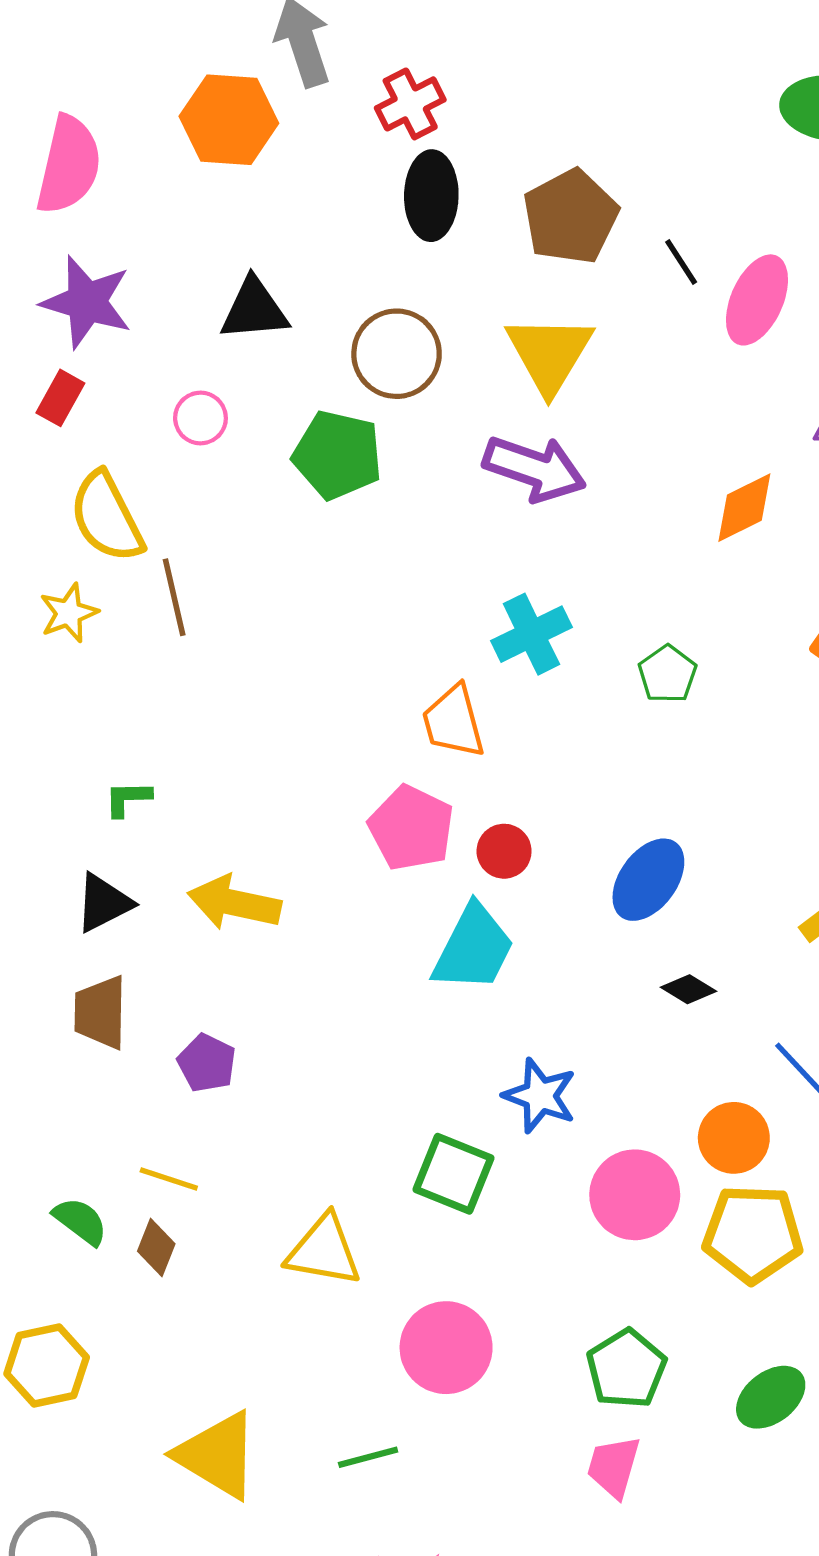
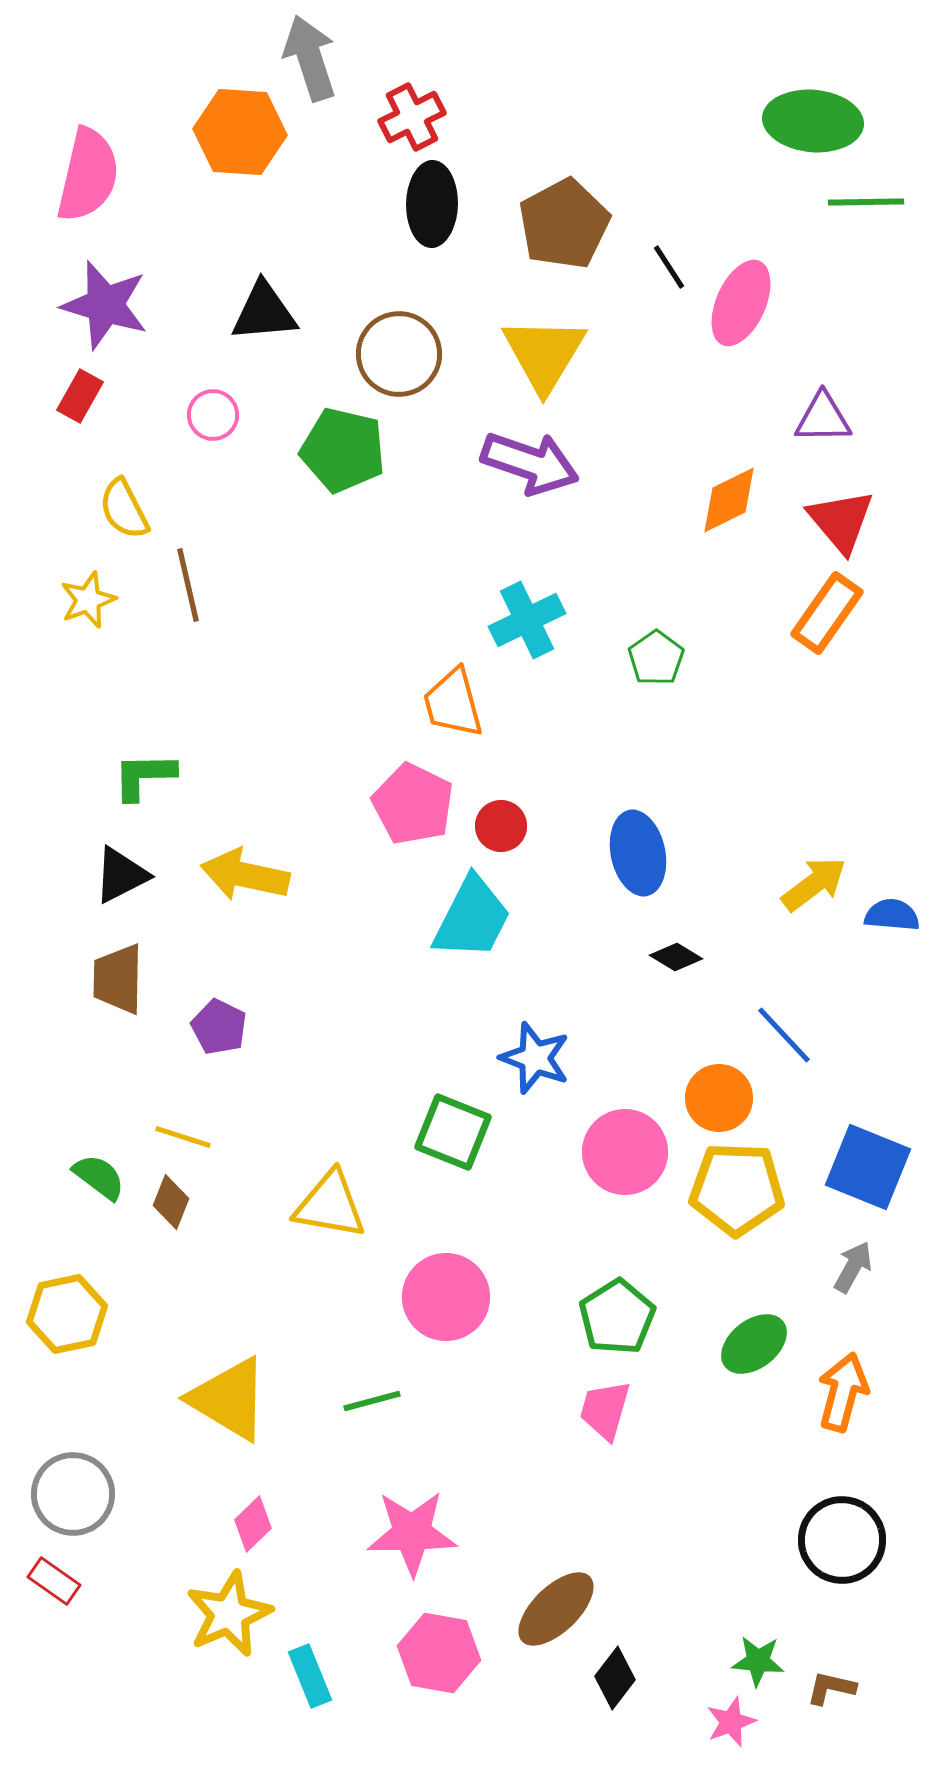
yellow semicircle: (107, 517) -> (124, 509), size x0.7
green L-shape: (128, 799) -> (144, 776), size x1.4
blue ellipse: (648, 880) -> (638, 853), turned -48

